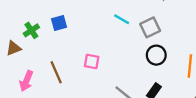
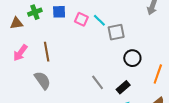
cyan line: (122, 19) -> (99, 20), moved
gray square: (150, 27) -> (116, 32), moved
pink square: (92, 61) -> (81, 19), moved

